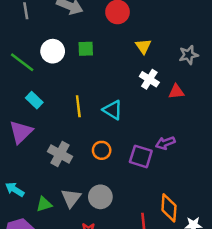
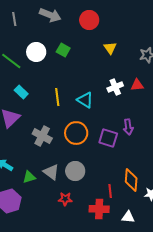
green square: (86, 49) -> (63, 50), turned 32
white cross: (149, 79) -> (115, 87), moved, turned 35
purple arrow: (165, 143) -> (128, 127), turned -77
orange circle: (102, 150) -> (76, 133), size x1.5
gray triangle: (71, 198) -> (51, 172), turned -30

